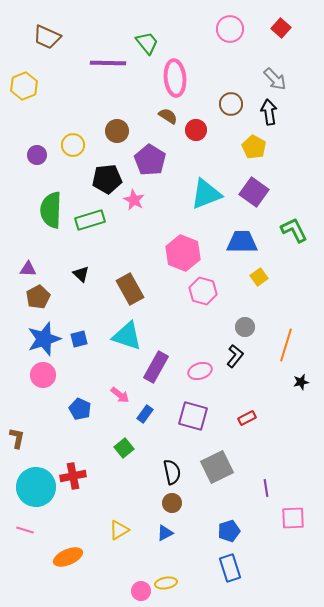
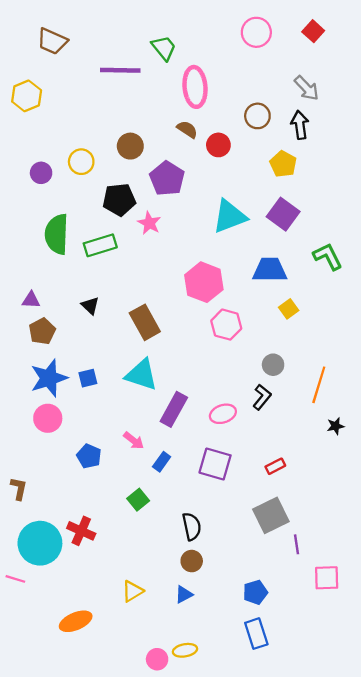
gray square: (217, 467) -> (271, 515), moved
red cross: (73, 476) -> (81, 531), turned 35
pink line: (25, 530) -> (15, 579), moved

